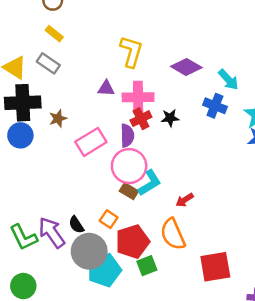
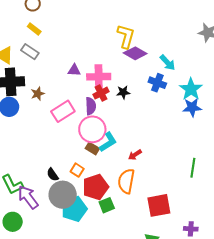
yellow L-shape: (131, 52) -> (126, 36), moved
purple arrow: (52, 233) -> (28, 197), moved
orange semicircle: (173, 234) -> (126, 181), turned 35

